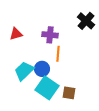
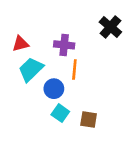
cyan trapezoid: (24, 71) -> (31, 69), moved
cyan square: (47, 88) -> (60, 113), size x0.6

